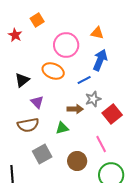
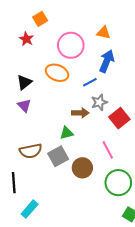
red star: (15, 35) -> (26, 39), moved
purple triangle: (37, 102) -> (24, 106), moved
brown semicircle: (28, 125) -> (31, 151), moved
gray square: (42, 154) -> (58, 156), moved

